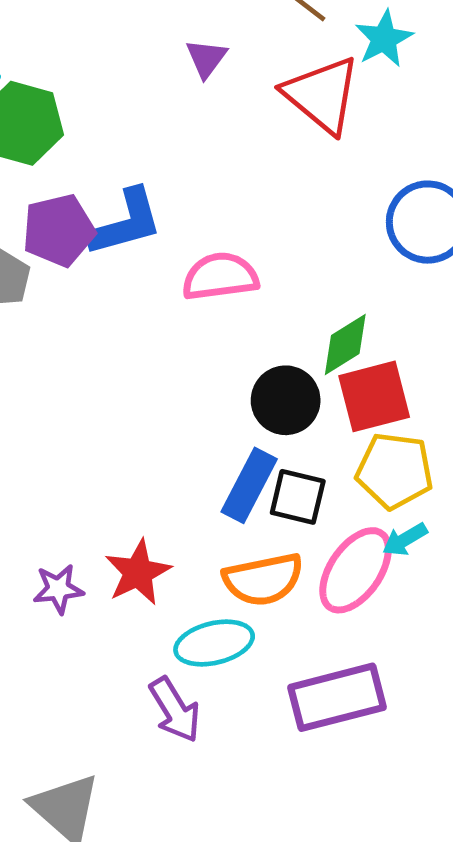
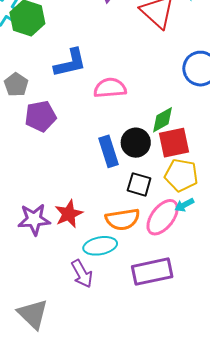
purple pentagon: (59, 230) -> (41, 116), moved
blue rectangle: (249, 485) -> (109, 151), moved, turned -48
purple star: (58, 589) -> (34, 219), size x1.5

